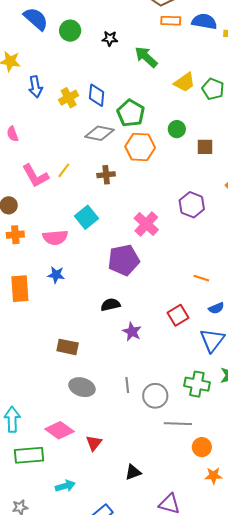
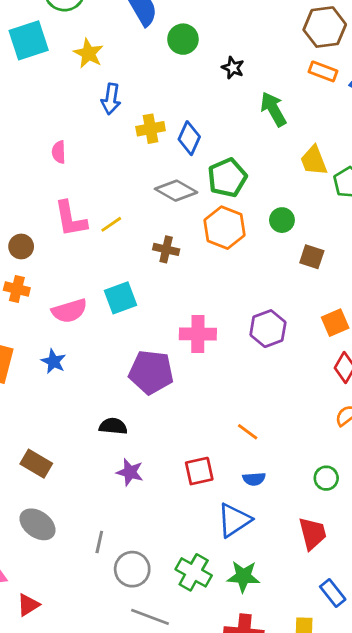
yellow trapezoid: (185, 82) -> (314, 161), turned 85
pink cross: (146, 224) -> (198, 334), turned 30
pink semicircle: (55, 237) -> (69, 311), turned -30
purple star: (132, 332) -> (130, 472), turned -30

